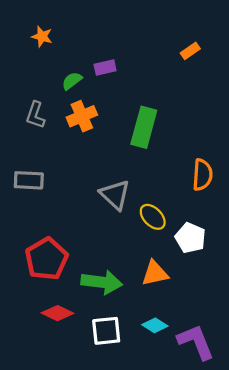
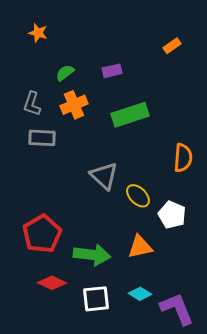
purple rectangle: (105, 67) -> (112, 71), moved
green rectangle: (144, 127) -> (130, 115), turned 57
gray rectangle: (29, 180) -> (42, 138), moved

